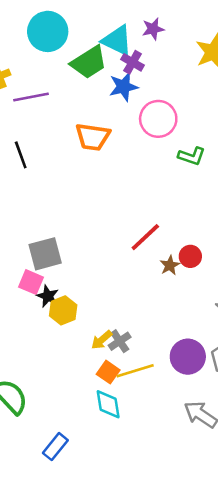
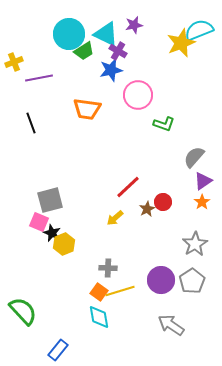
cyan circle: (48, 31) -> (69, 34), moved
green trapezoid: (89, 62) -> (84, 51), size x0.7
yellow arrow: (102, 340) -> (115, 218), moved
gray cross: (120, 341) -> (108, 268), turned 36

